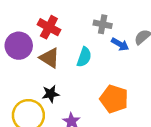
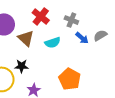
red cross: (49, 27) -> (41, 16), moved
cyan semicircle: (84, 57) -> (53, 43), turned 42

